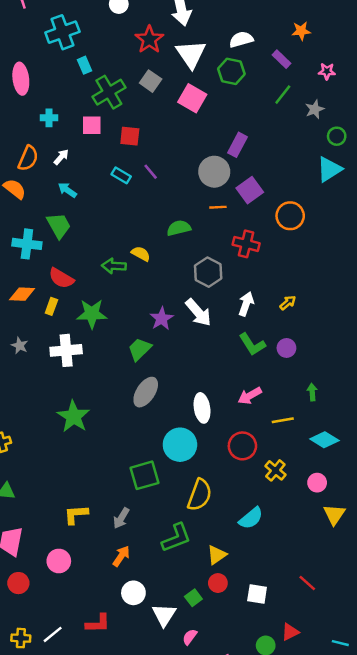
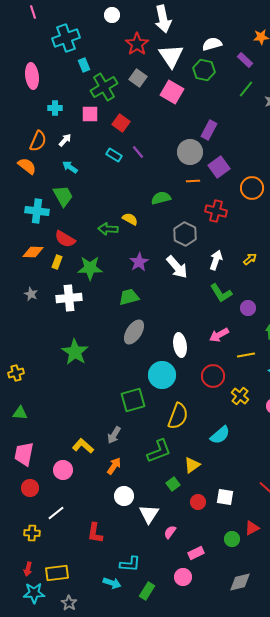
red square: (130, 136) -> (121, 123), turned 30
purple star: (162, 319) -> (139, 262), moved
purple circle: (286, 348) -> (248, 308), moved
green trapezoid: (140, 349) -> (129, 297), turned 30
yellow L-shape: (76, 514) -> (83, 446), moved, turned 45
red circle: (218, 583) -> (198, 502), moved
green square: (193, 598) -> (173, 484), moved
red L-shape: (98, 623) -> (95, 533), moved, turned 100
white line: (53, 634) -> (56, 513), moved

